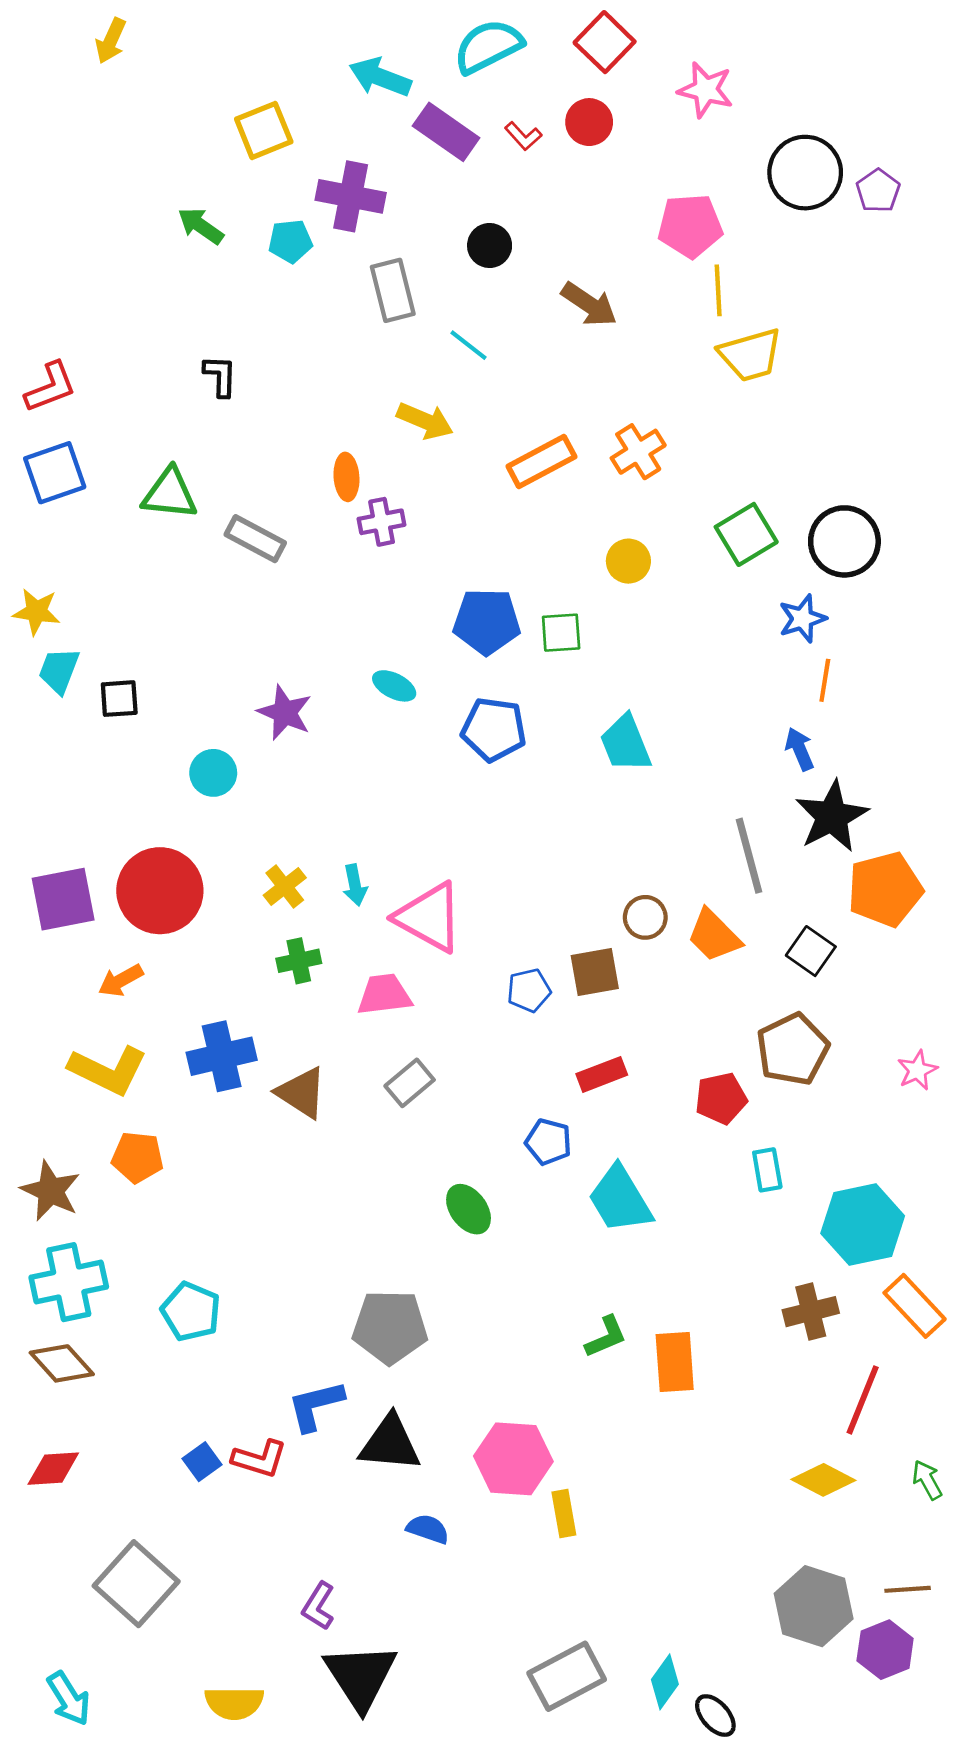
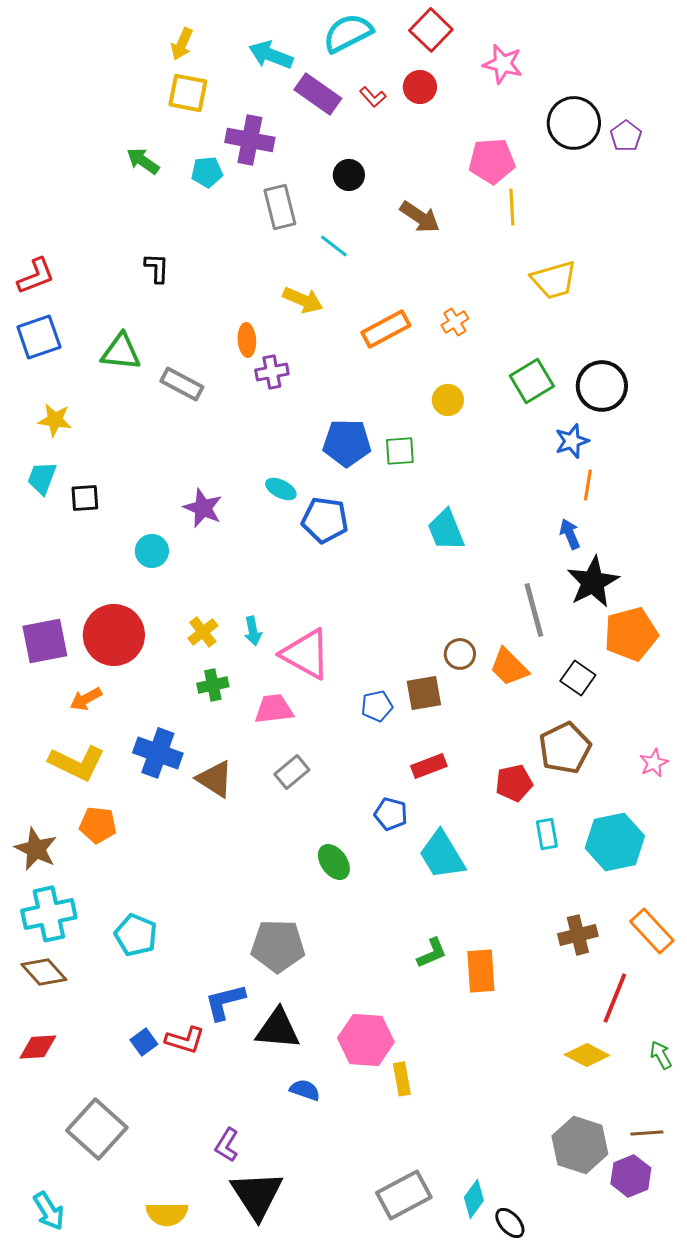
yellow arrow: (111, 41) -> (182, 44), moved
yellow square: (264, 130) -> (188, 93), turned 33
yellow trapezoid: (750, 355) -> (554, 280), moved
orange cross: (638, 452) -> (455, 322), size x0.7
yellow star: (36, 612) -> (55, 420), moved
blue pentagon: (494, 729) -> (325, 520), moved
blue cross: (222, 1056) -> (158, 753), turned 33
cyan hexagon: (863, 1225) -> (615, 842), moved

